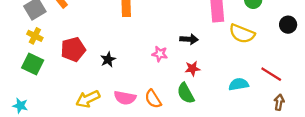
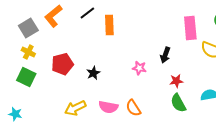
black arrow: (189, 39) -> (165, 55), turned 105
red star: (192, 69) -> (176, 81), moved
green semicircle: (186, 93) -> (178, 103), moved

